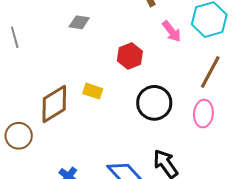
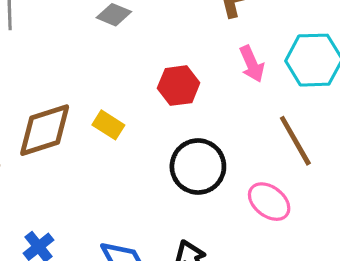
brown line: (210, 72) -> (295, 141), turned -72
pink ellipse: (203, 114) -> (269, 202), turned -72

